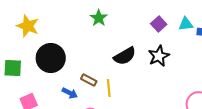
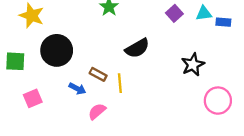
black star: (159, 56) -> (193, 65), moved

